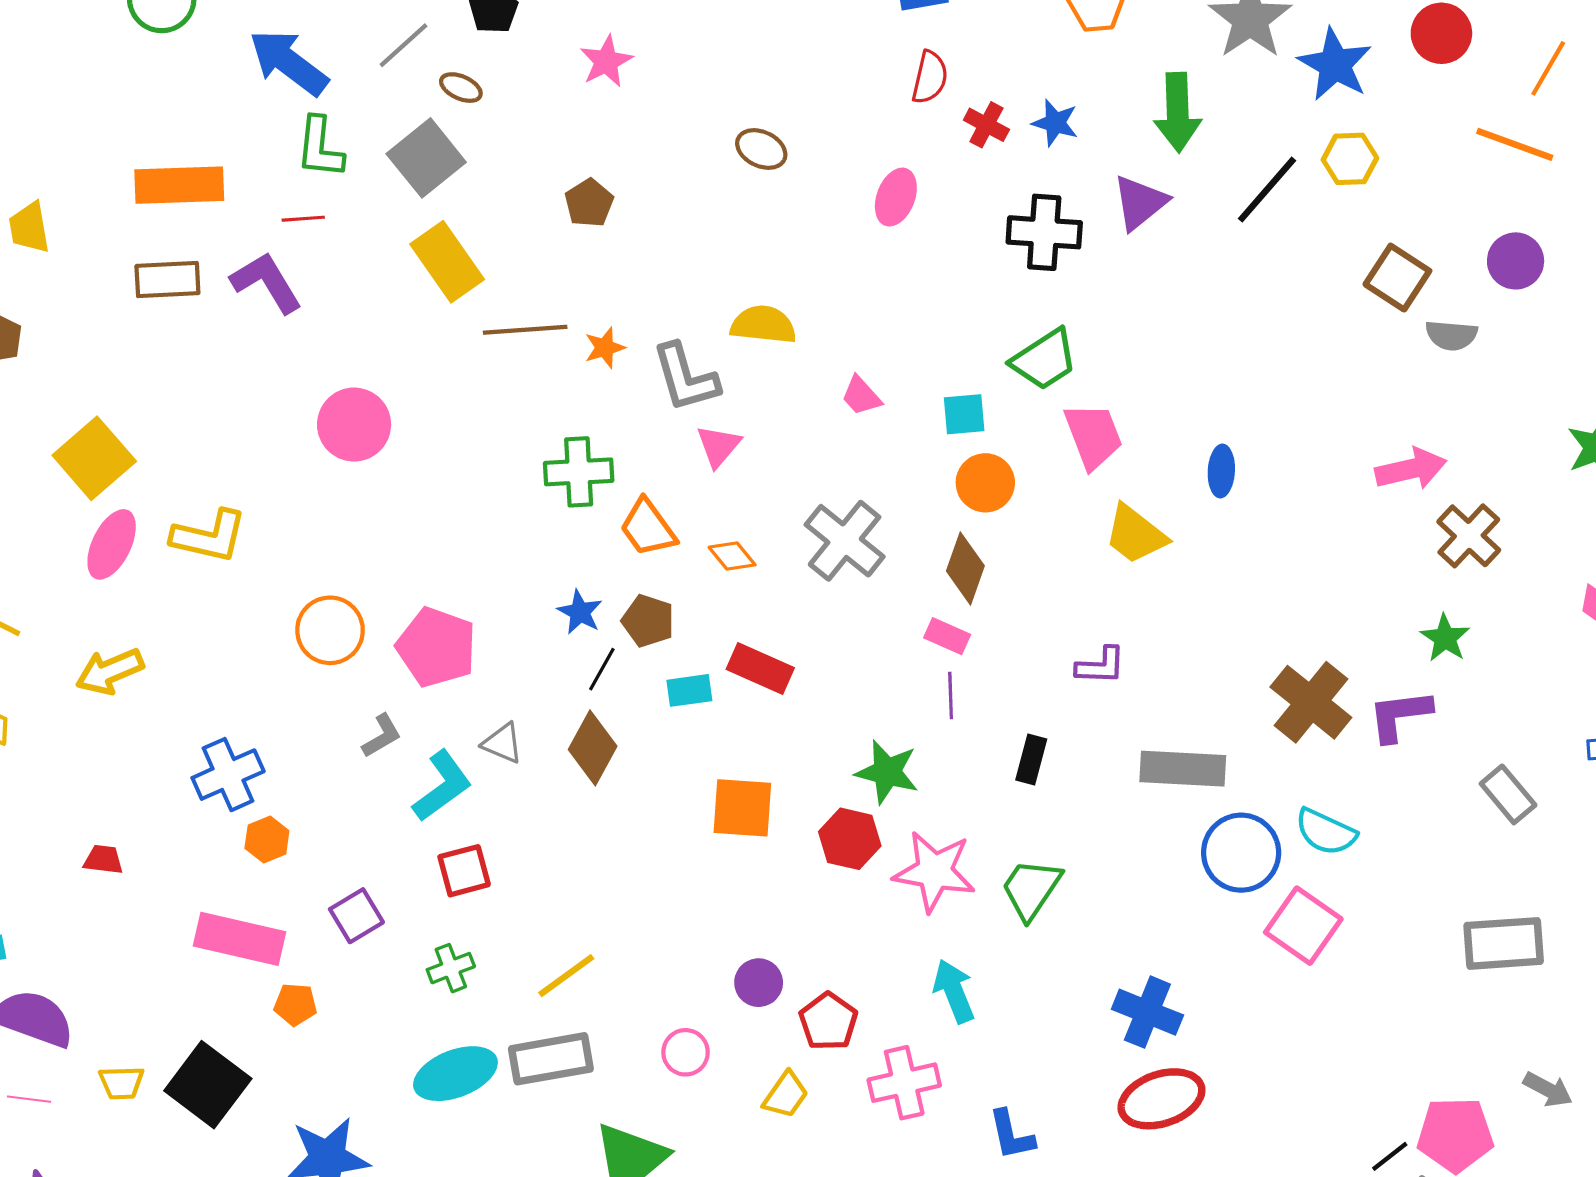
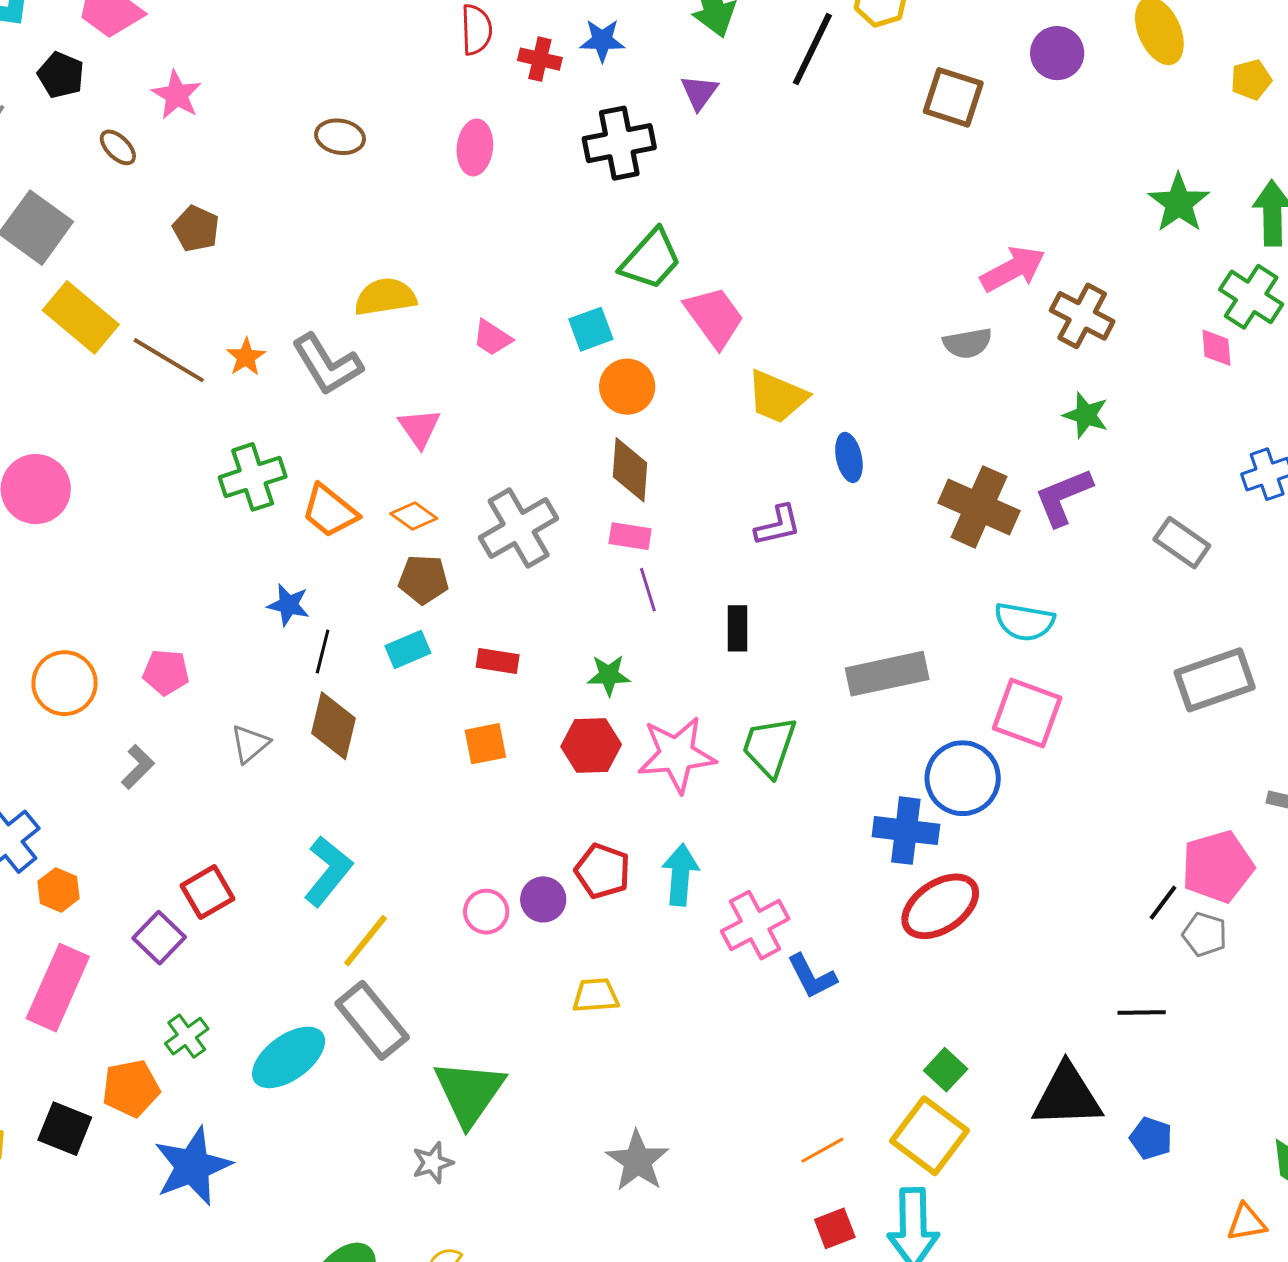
brown ellipse: (461, 88) -> (118, 147), moved, turned 36
purple triangle: (1140, 203) -> (699, 92), size x0.7
brown line: (525, 330) -> (169, 360), turned 50
gray semicircle: (1451, 335) -> (967, 343), moved
pink triangle: (718, 446) -> (419, 428), moved
blue ellipse: (1221, 471) -> (849, 457), moved
gray cross: (845, 541) -> (519, 528), moved, turned 36
brown pentagon: (648, 621) -> (424, 579), moved
pink pentagon: (436, 647) -> (166, 672), size x0.6
red rectangle: (760, 669) -> (498, 661), moved, size x0.7
gray triangle: (502, 743) -> (250, 744), turned -48
gray rectangle: (1183, 769) -> (887, 674), moved
green star: (887, 772) -> (609, 675), size x0.7
cyan L-shape: (442, 786) -> (328, 871), moved
orange square: (742, 808) -> (485, 744), size x0.7
blue circle: (1241, 853) -> (963, 778), moved
red square: (464, 871) -> (208, 892), moved
pink rectangle: (239, 939) -> (58, 988), turned -64
green cross: (451, 968) -> (187, 1036), moved
cyan arrow: (954, 991) -> (680, 875), moved, turned 42
orange pentagon: (295, 1004) -> (131, 1088), moved, size x1.4
red pentagon: (828, 1021) -> (603, 871), moved
pink circle: (686, 1052) -> (486, 912), moved
gray rectangle: (551, 1059) -> (372, 1020), turned 76
pink cross: (904, 1083) -> (755, 925), moved
black square: (208, 1085) -> (65, 1129), size x0.7
yellow trapezoid: (786, 1095) -> (596, 995), turned -114

